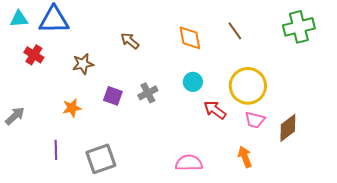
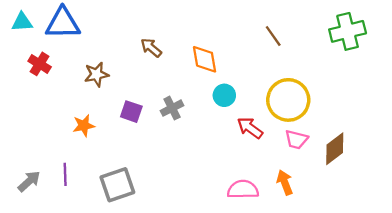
orange diamond: (190, 38) -> (205, 59), moved
gray arrow: (15, 116) -> (29, 181), moved
pink semicircle: (189, 163) -> (243, 189), moved

